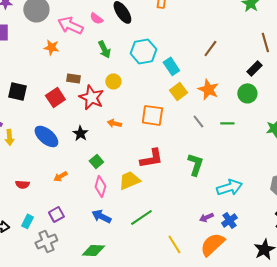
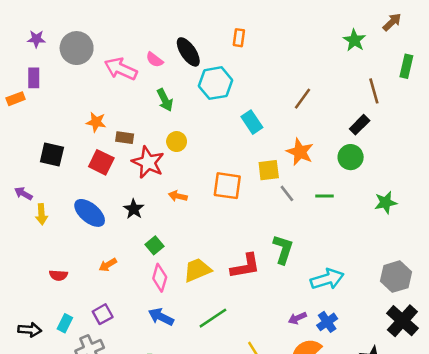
orange star: (51, 47) -> (96, 122), moved
cyan hexagon: (143, 51) -> (216, 83), moved
yellow square: (178, 91) -> (269, 170), moved, turned 30
red square: (55, 97) -> (101, 162), turned -30
red L-shape: (151, 158) -> (245, 266), moved

